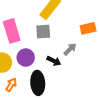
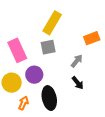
black arrow: (54, 61) -> (78, 83), moved, turned 32

